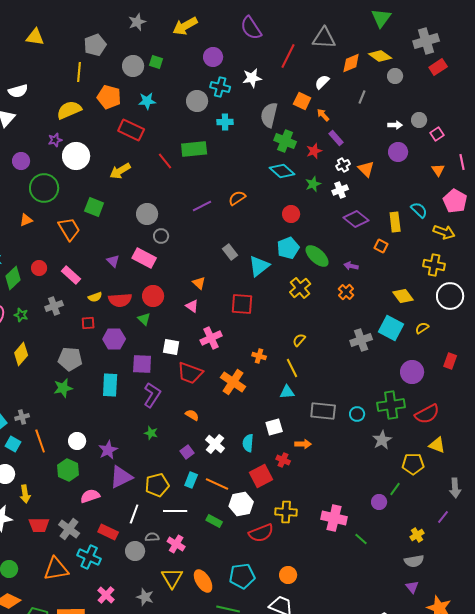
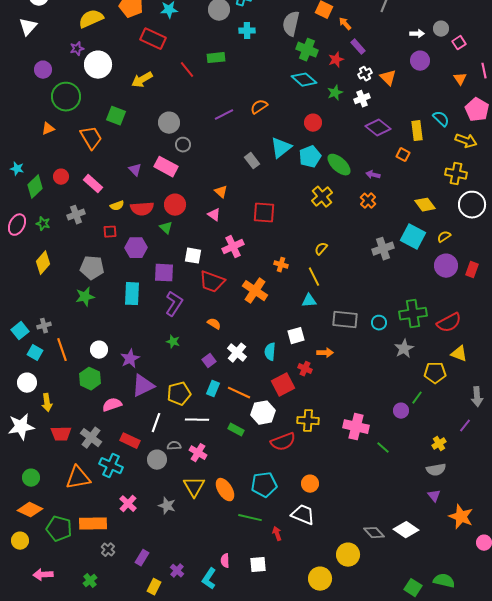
green rectangle: (194, 149) -> (216, 58), size x0.7
cyan triangle: (259, 266) -> (281, 148), moved
purple circle: (412, 372) -> (446, 266), moved

